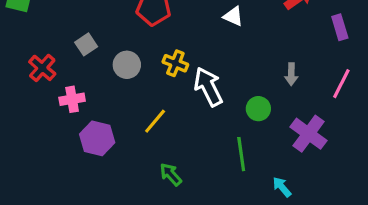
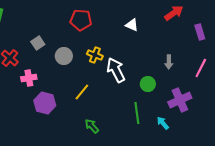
purple cross: (308, 134) -> (180, 100), turned 30
cyan arrow: (282, 187) -> (163, 123), moved

